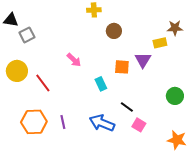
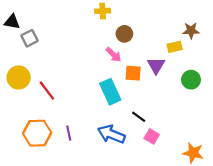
pink arrow: (74, 60) -> (114, 55), moved
cyan rectangle: (101, 84) -> (110, 92), size x1.6
green circle: (175, 96) -> (191, 80), moved

